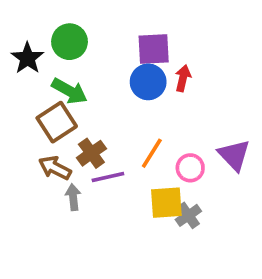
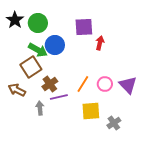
black star: (27, 58) -> (15, 20), moved
blue circle: (148, 82) -> (55, 45), moved
brown arrow: (55, 168) -> (17, 90), moved
pink circle: (190, 168) -> (105, 84), moved
gray cross: (188, 215) -> (114, 123), moved

